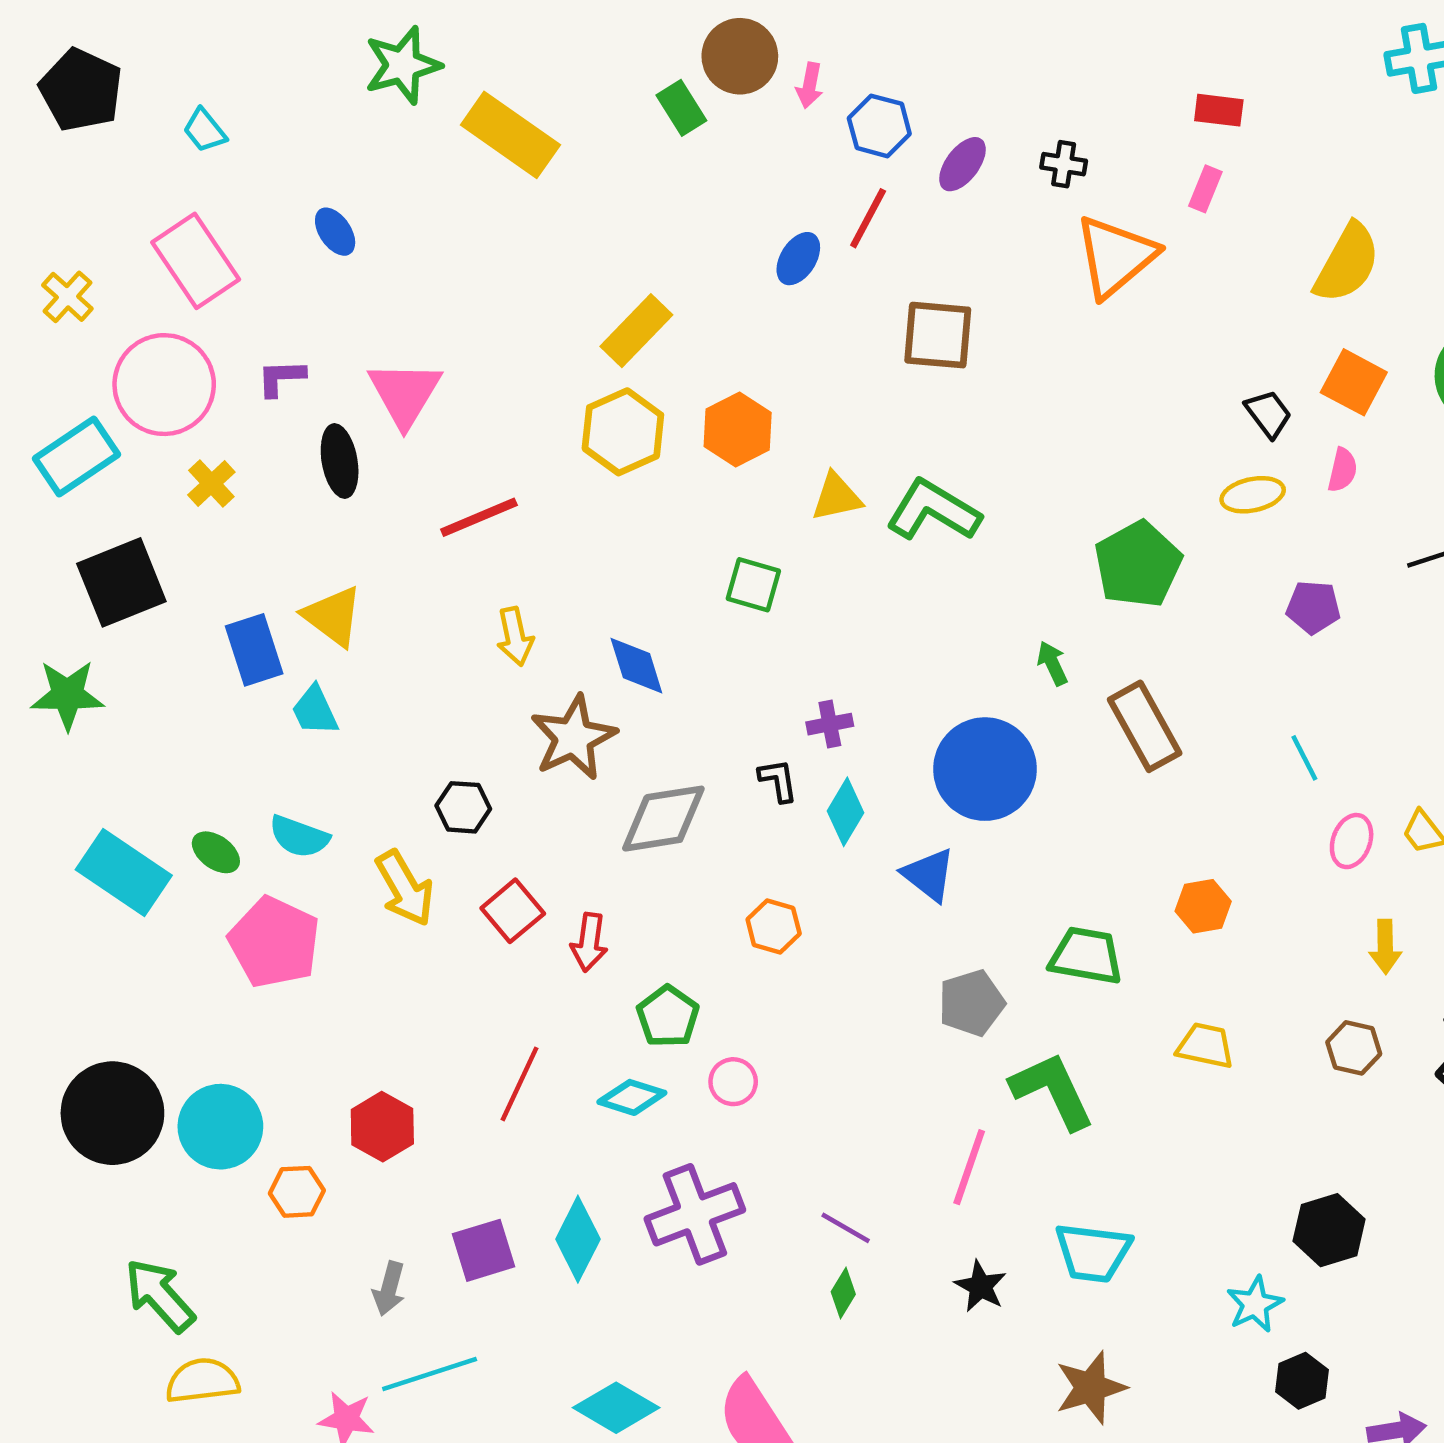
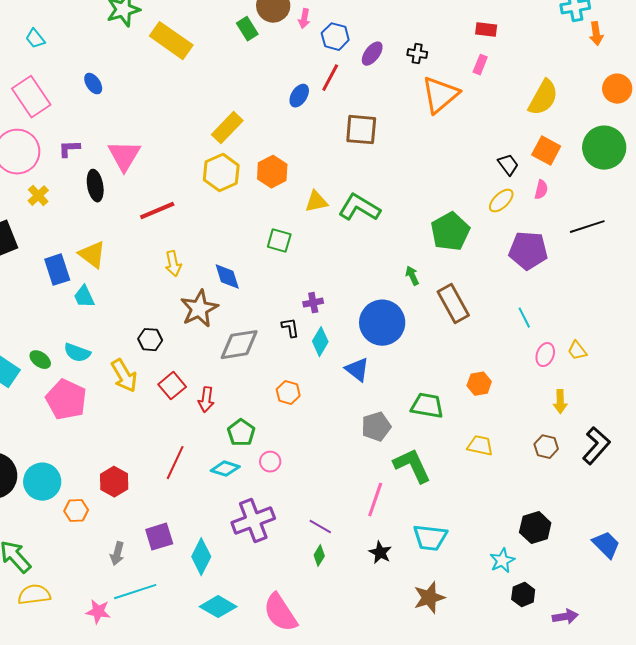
yellow ellipse: (1253, 495) -> (501, 201), turned -32
purple pentagon: (1313, 607) -> (528, 251), size x1.6
cyan diamond: (578, 1239) -> (201, 557), moved

